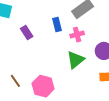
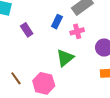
blue rectangle: (57, 24) -> (57, 22), turned 40
green triangle: (76, 60) -> (65, 58), moved

